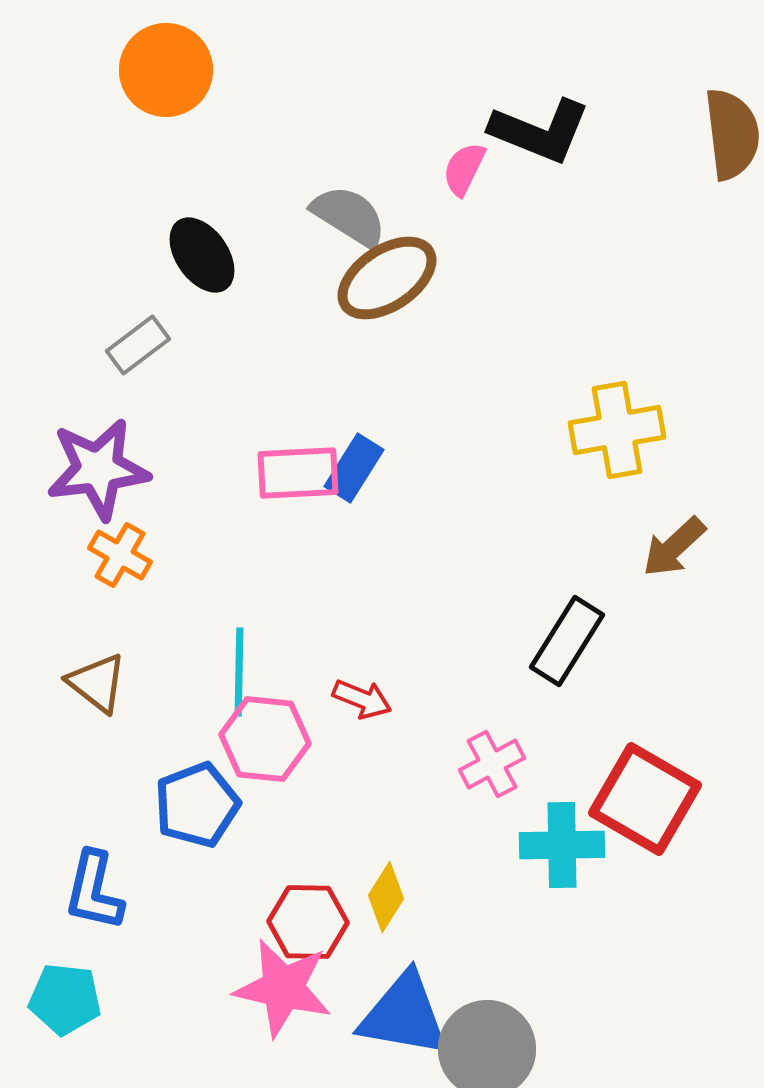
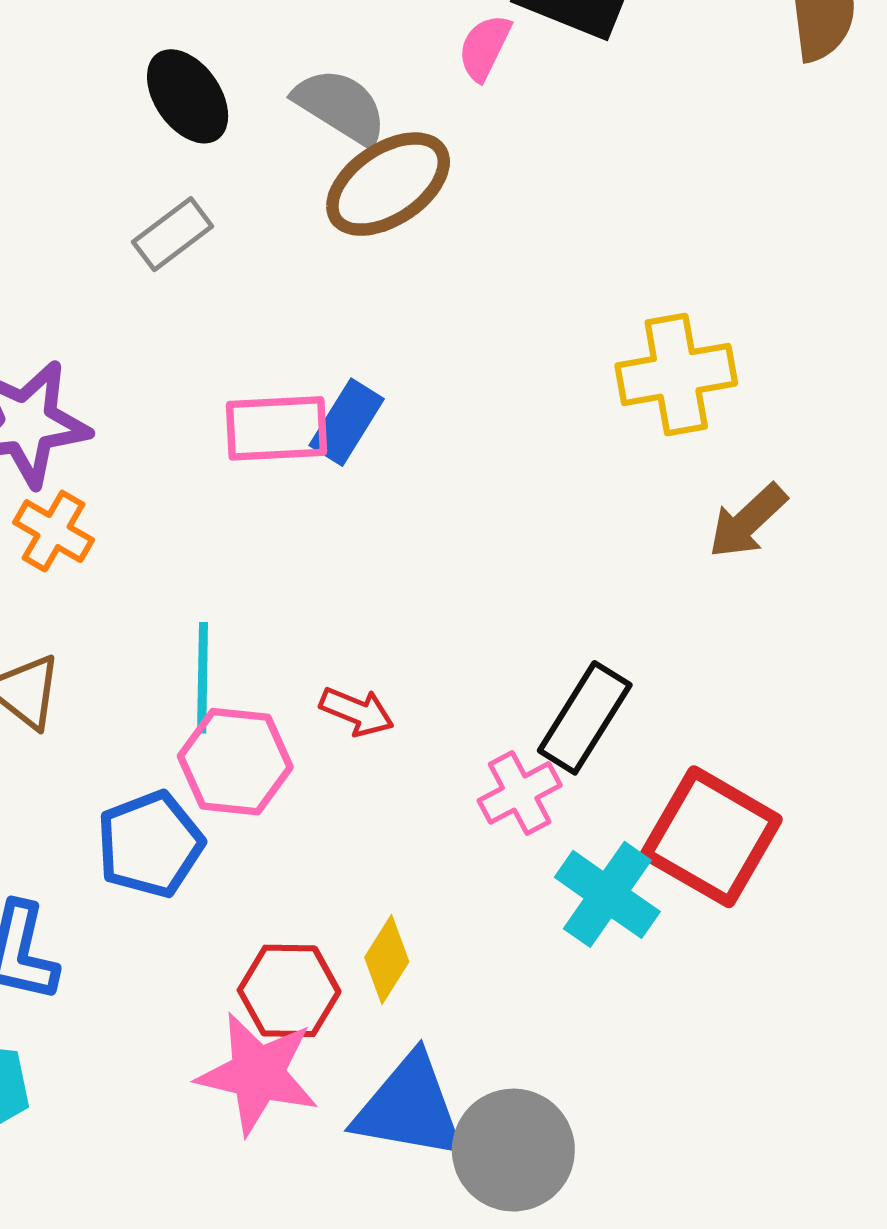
black ellipse: (202, 255) -> (188, 96), moved
gray rectangle: (138, 345) -> (173, 234), moved
black rectangle: (567, 641) -> (585, 718), moved
cyan cross: (562, 845) -> (607, 894), turned 36

